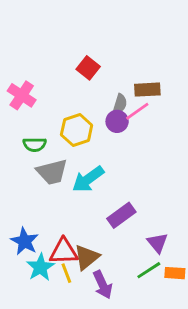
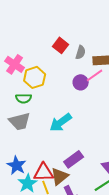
gray semicircle: (120, 104) -> (81, 52), moved
yellow hexagon: (77, 130) -> (35, 77), moved
gray trapezoid: (52, 172) -> (20, 121), moved
purple rectangle: (121, 215) -> (74, 159), moved

